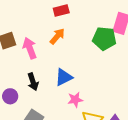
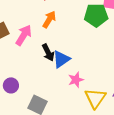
pink arrow: (30, 48) -> (24, 35), turned 60
black arrow: (33, 82) -> (48, 53), moved

